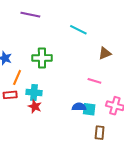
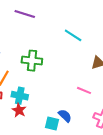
blue semicircle: (79, 107) -> (65, 116), turned 40
cyan square: (89, 109) -> (52, 123), moved

